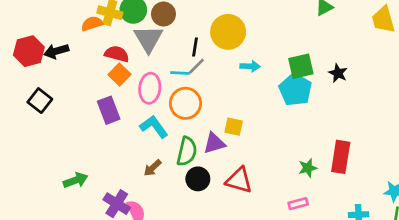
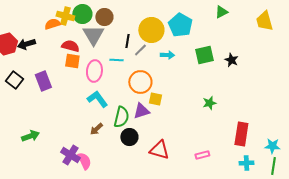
gray line: (196, 66) -> (140, 50), moved
orange square: (120, 74) -> (72, 61), turned -35
cyan pentagon: (295, 90) -> (180, 25), moved
orange circle: (185, 103) -> (140, 82), moved
purple rectangle: (109, 110) -> (43, 81), moved
red rectangle: (341, 157) -> (241, 134), moved
green star: (308, 168) -> (209, 103), moved
green arrow: (76, 180) -> (30, 136), moved
red triangle: (239, 180) -> (159, 150), moved

